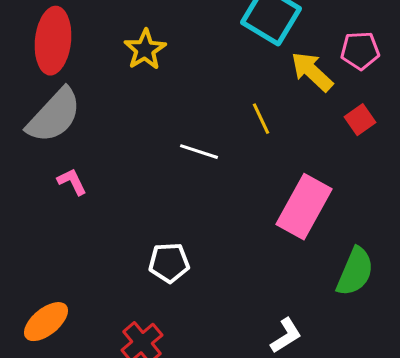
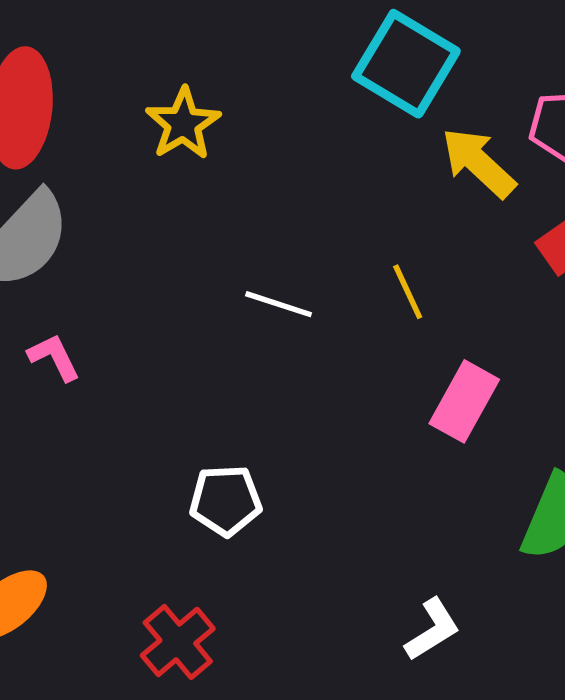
yellow line: (261, 119) -> (408, 292), moved
pink rectangle: (304, 207) -> (464, 401), size x0.7

